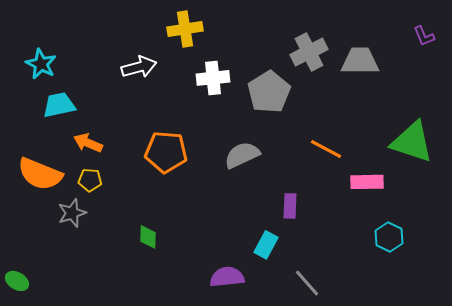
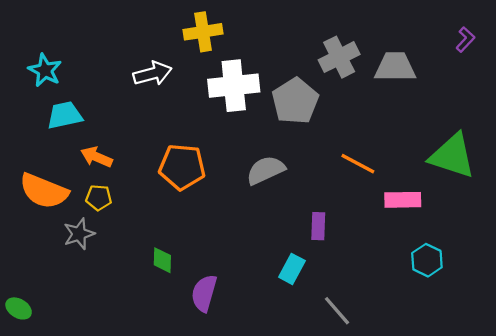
purple L-shape: (424, 36) -> (465, 40), turned -115
white cross: (213, 78) -> (234, 86), size x1.4
purple semicircle: (227, 277) -> (204, 293), moved, turned -68

